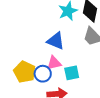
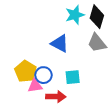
pink triangle: (54, 63) -> (35, 86), moved

